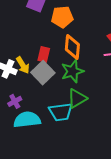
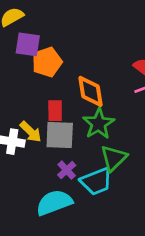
orange pentagon: (62, 17) -> (47, 62), moved
gray square: (43, 73) -> (60, 135), turned -30
purple cross: (15, 101) -> (67, 170), moved

